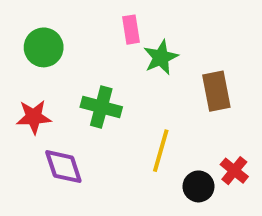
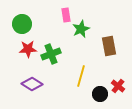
green cross: (101, 107) -> (51, 54), turned -36
red star: (34, 117) -> (28, 49), moved
purple diamond: (63, 167) -> (32, 84), turned -40

